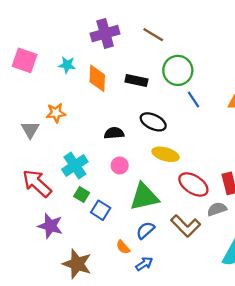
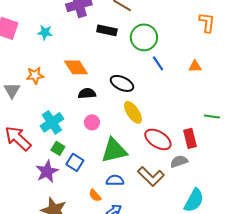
orange diamond: (97, 78) -> (76, 67), moved, turned -35
black rectangle: (136, 80) -> (107, 30), moved
yellow ellipse: (165, 154) -> (133, 112), turned 40
purple star: (50, 226) -> (47, 171), moved, turned 30
blue semicircle: (145, 230) -> (115, 180), turned 42

